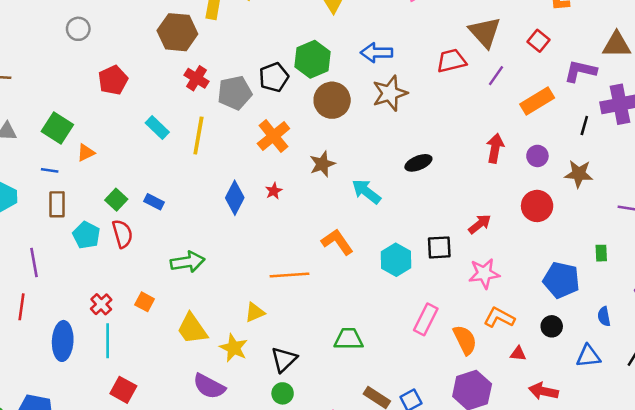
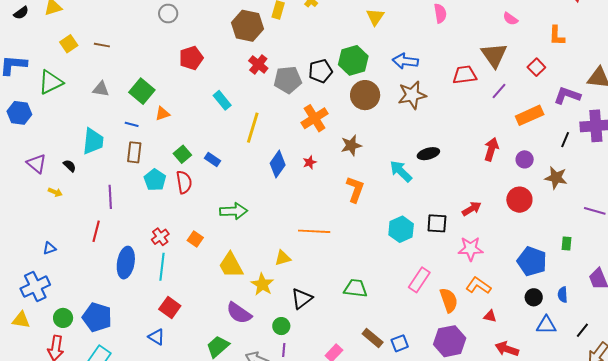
yellow line: (198, 135) -> (253, 128), moved
cyan arrow: (366, 192) -> (401, 171), moved
orange L-shape: (337, 242) -> (355, 189), moved, turned 48
black circle: (552, 326) -> (534, 297), moved
green circle: (283, 393) -> (281, 326), moved

